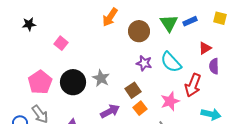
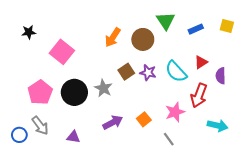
orange arrow: (110, 17) -> (113, 37), moved
green triangle: (169, 23) -> (166, 21), moved
pink square: (61, 43) -> (62, 52), size x1.6
red triangle: (205, 48) -> (201, 62), moved
brown square: (133, 90) -> (126, 72), moved

